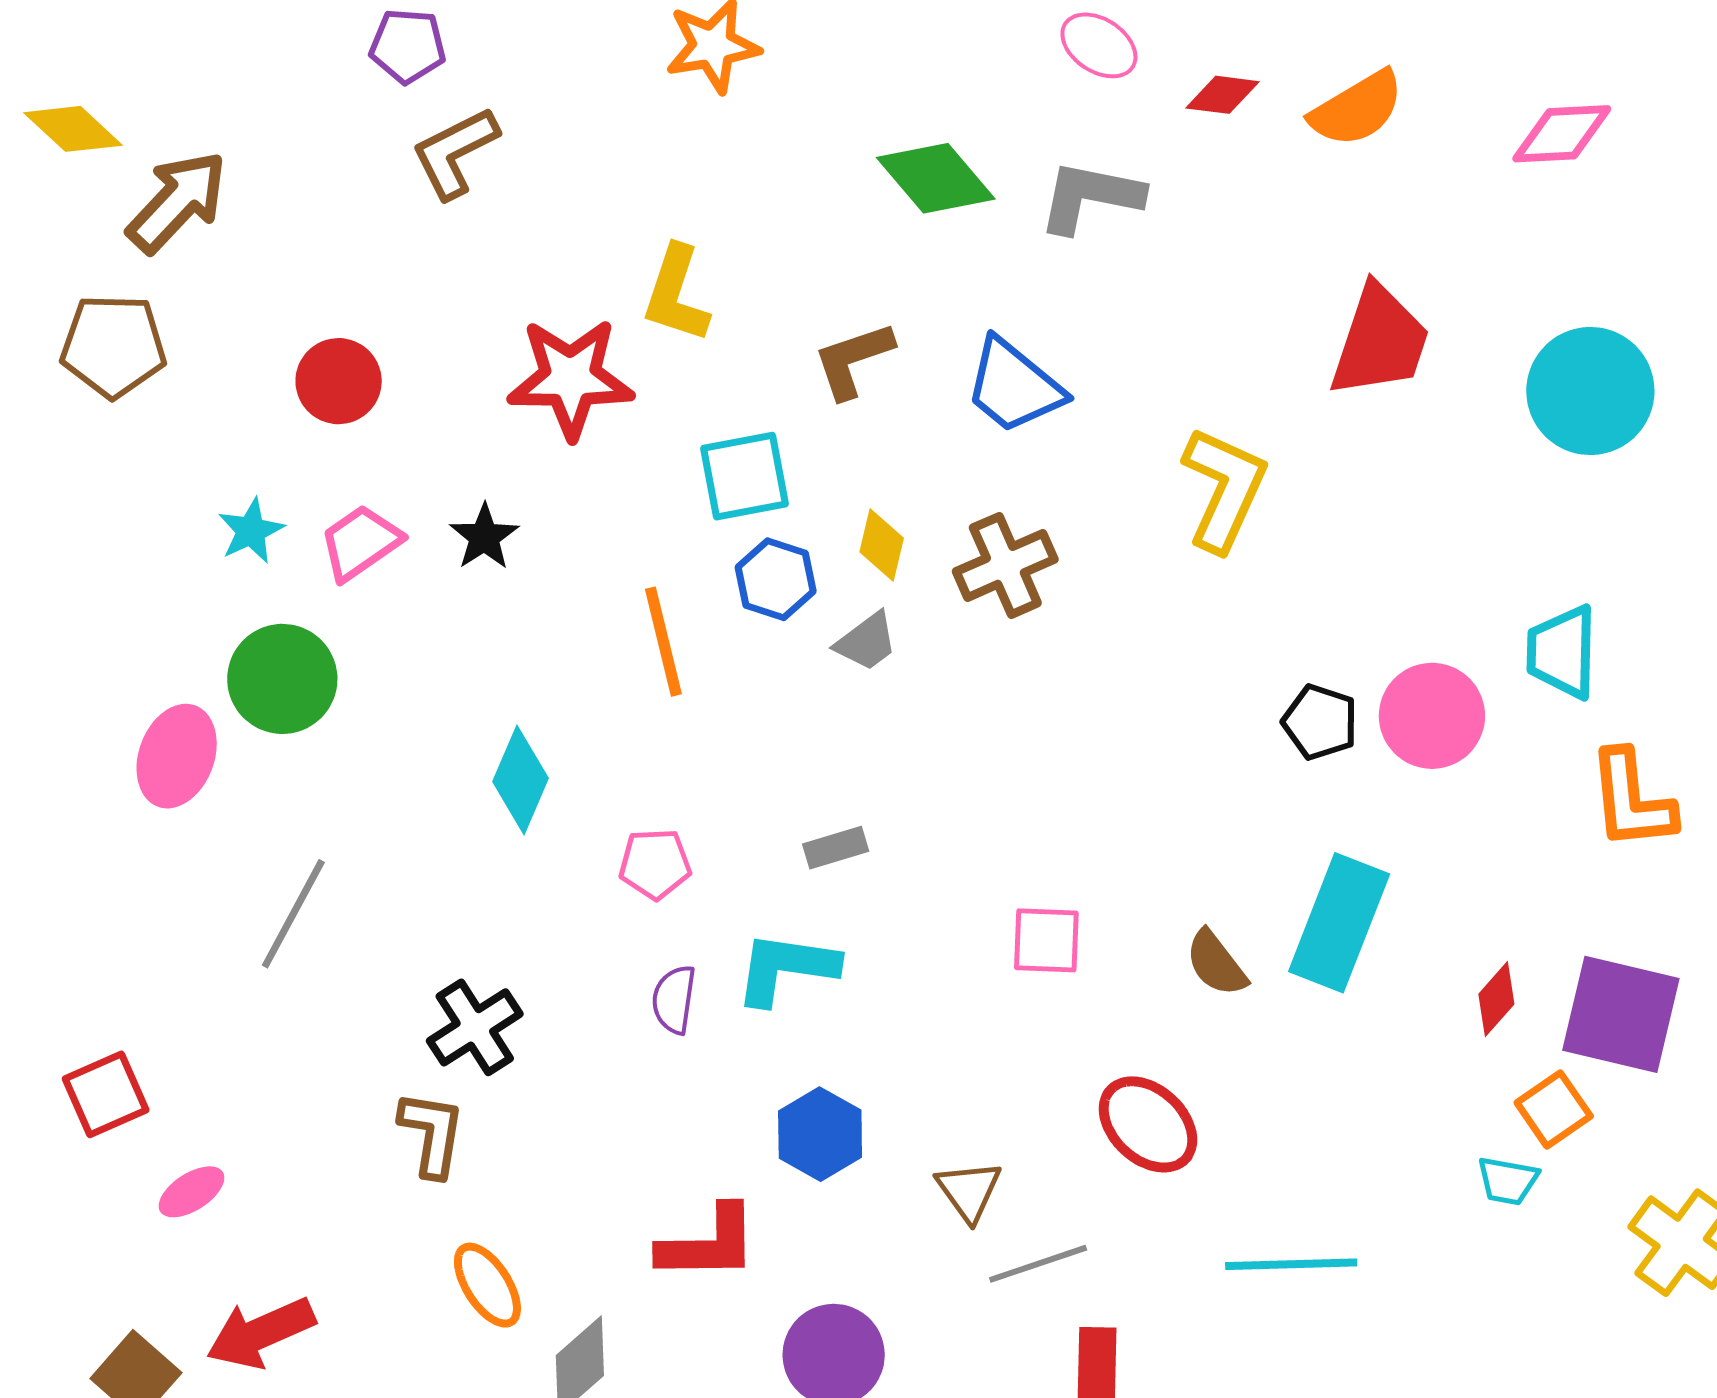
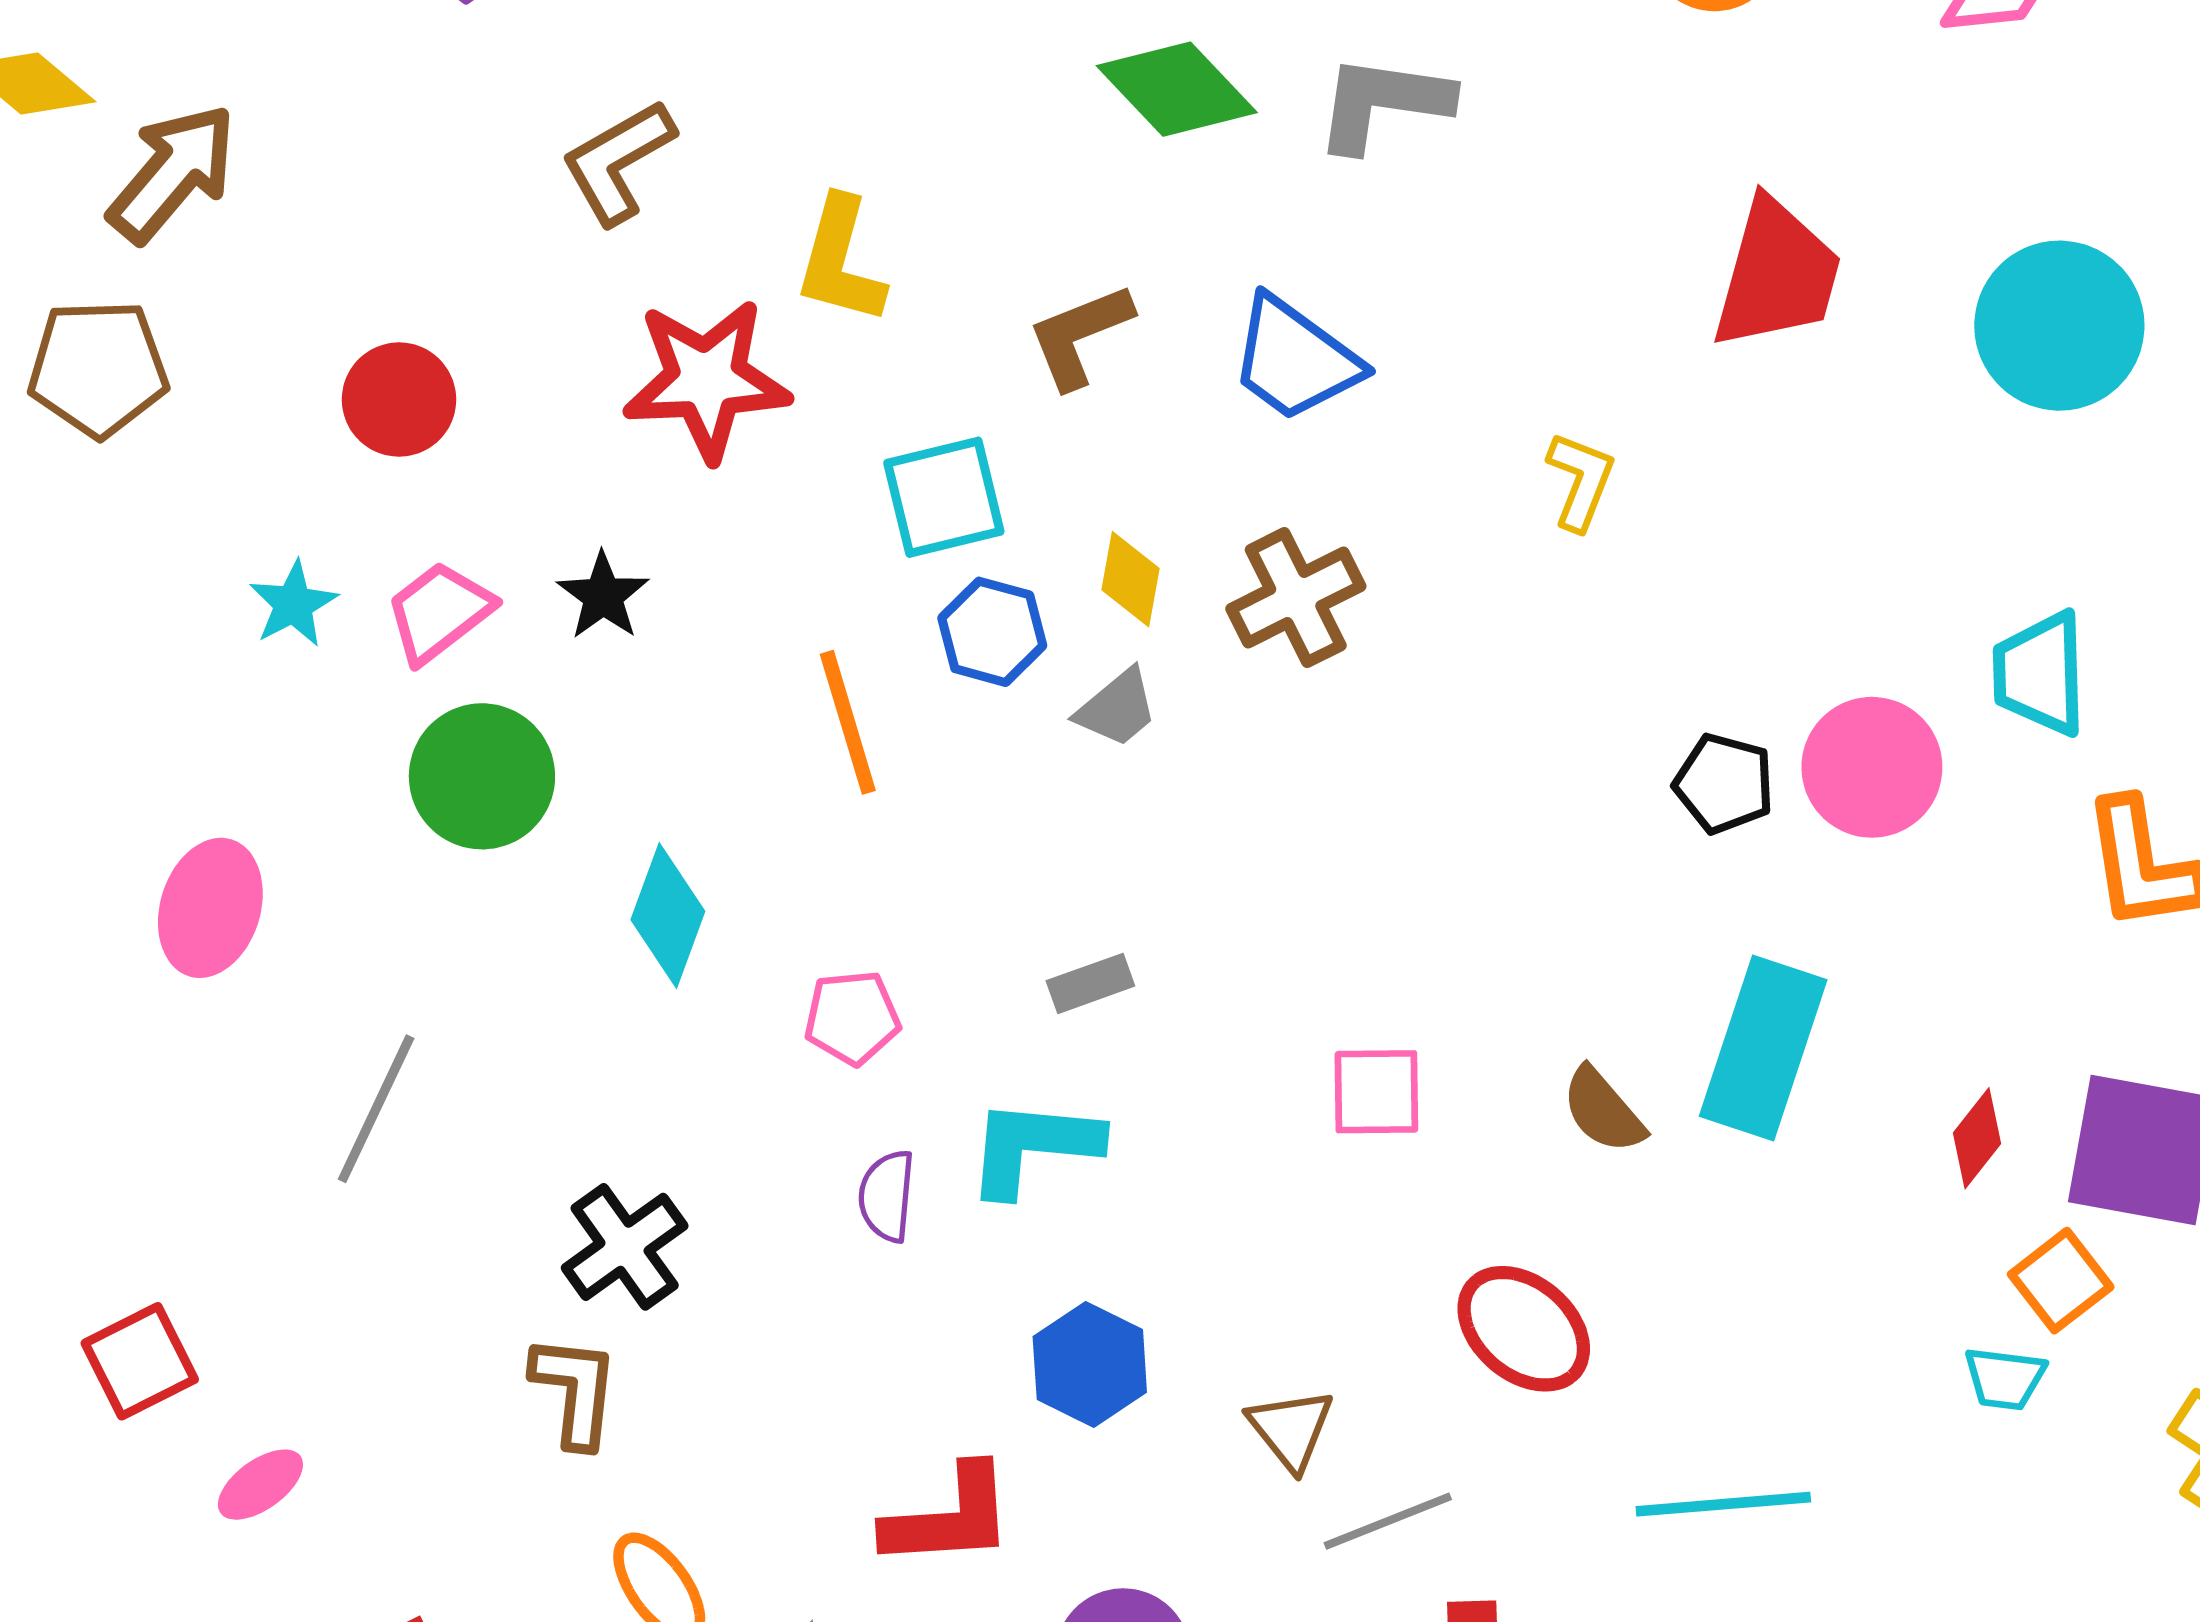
brown L-shape: (455, 153) -> (618, 162), moved
yellow L-shape: (1224, 489) -> (1581, 481), size x0.6
green circle: (282, 679) -> (482, 776), moved

